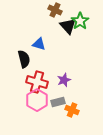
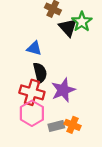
black semicircle: (24, 59) -> (40, 73), moved
purple star: (64, 80) -> (63, 90), size x1.5
gray rectangle: (58, 102) -> (56, 126), moved

